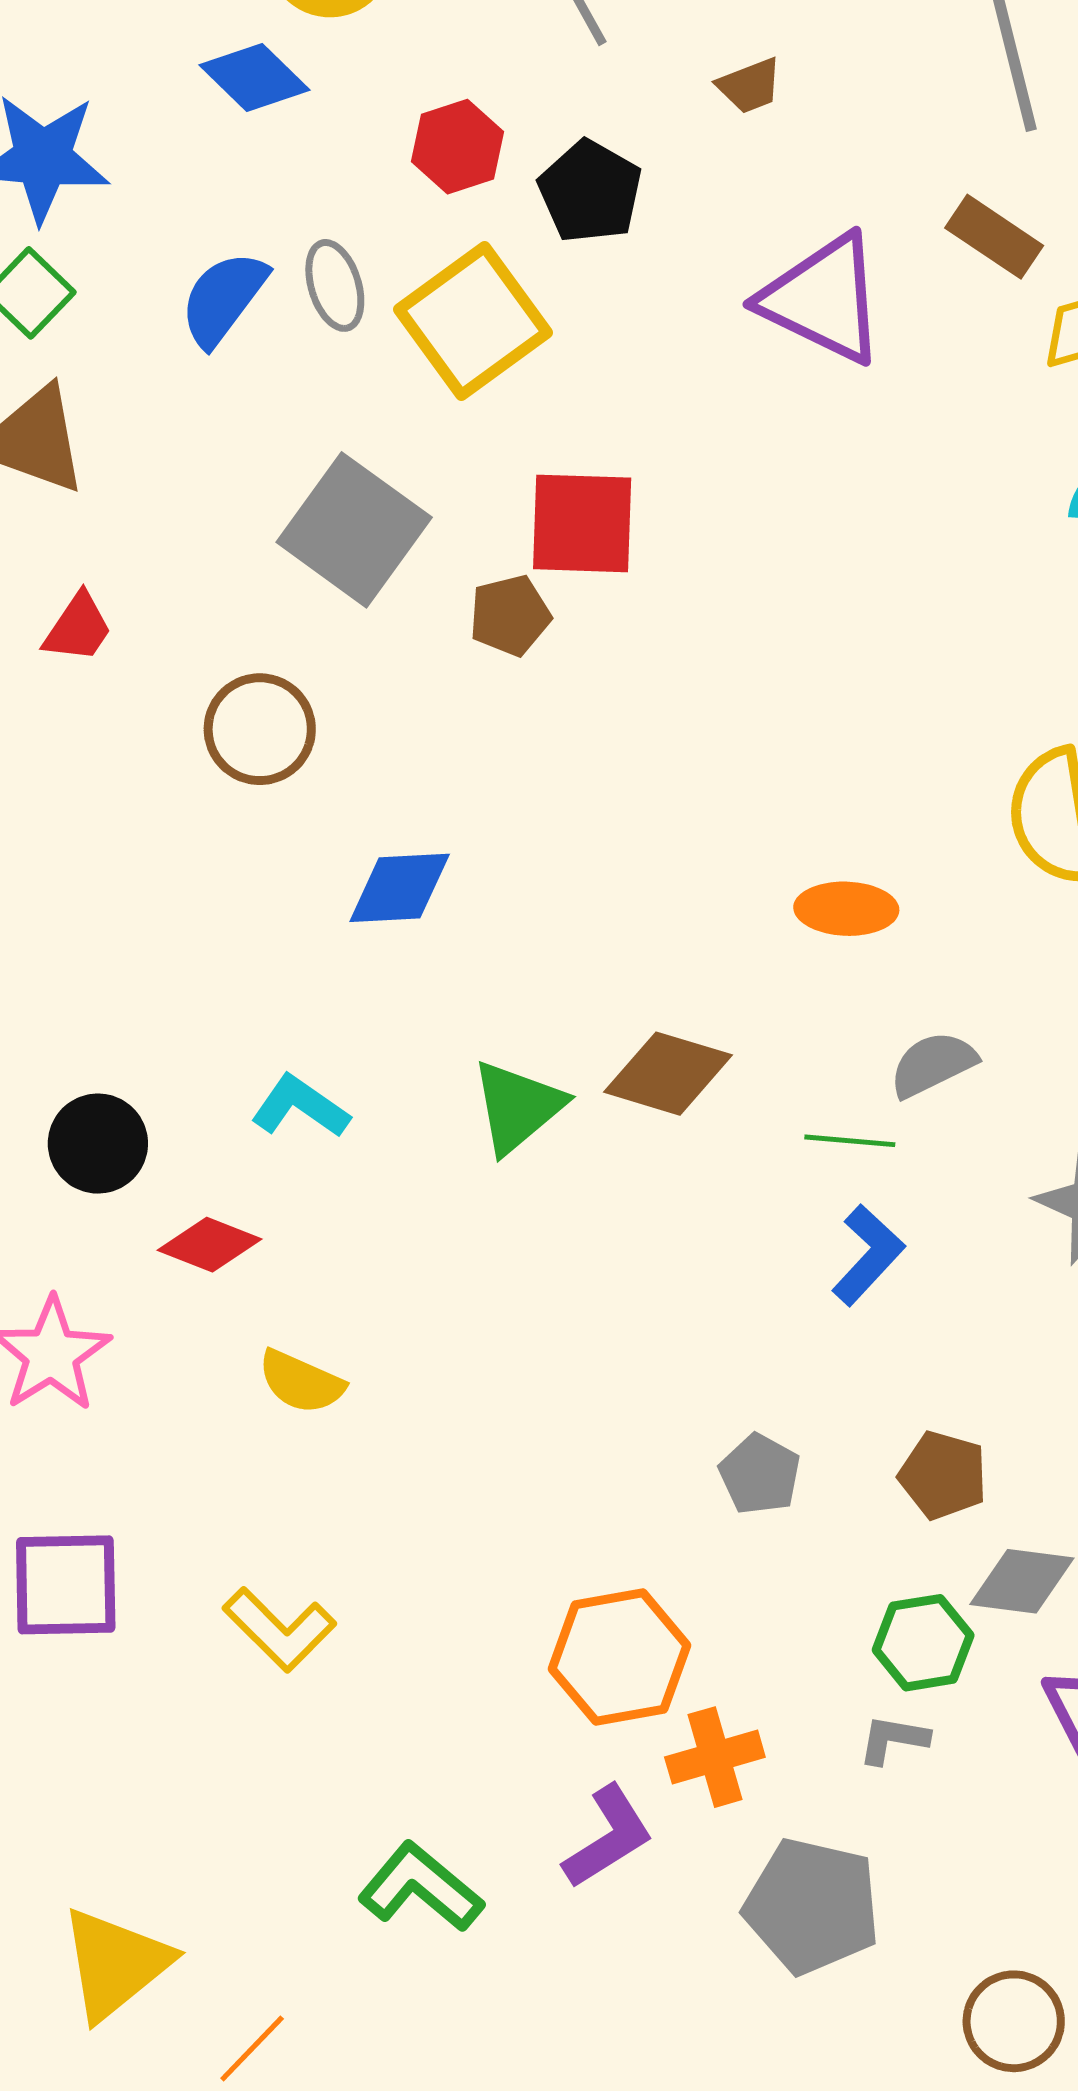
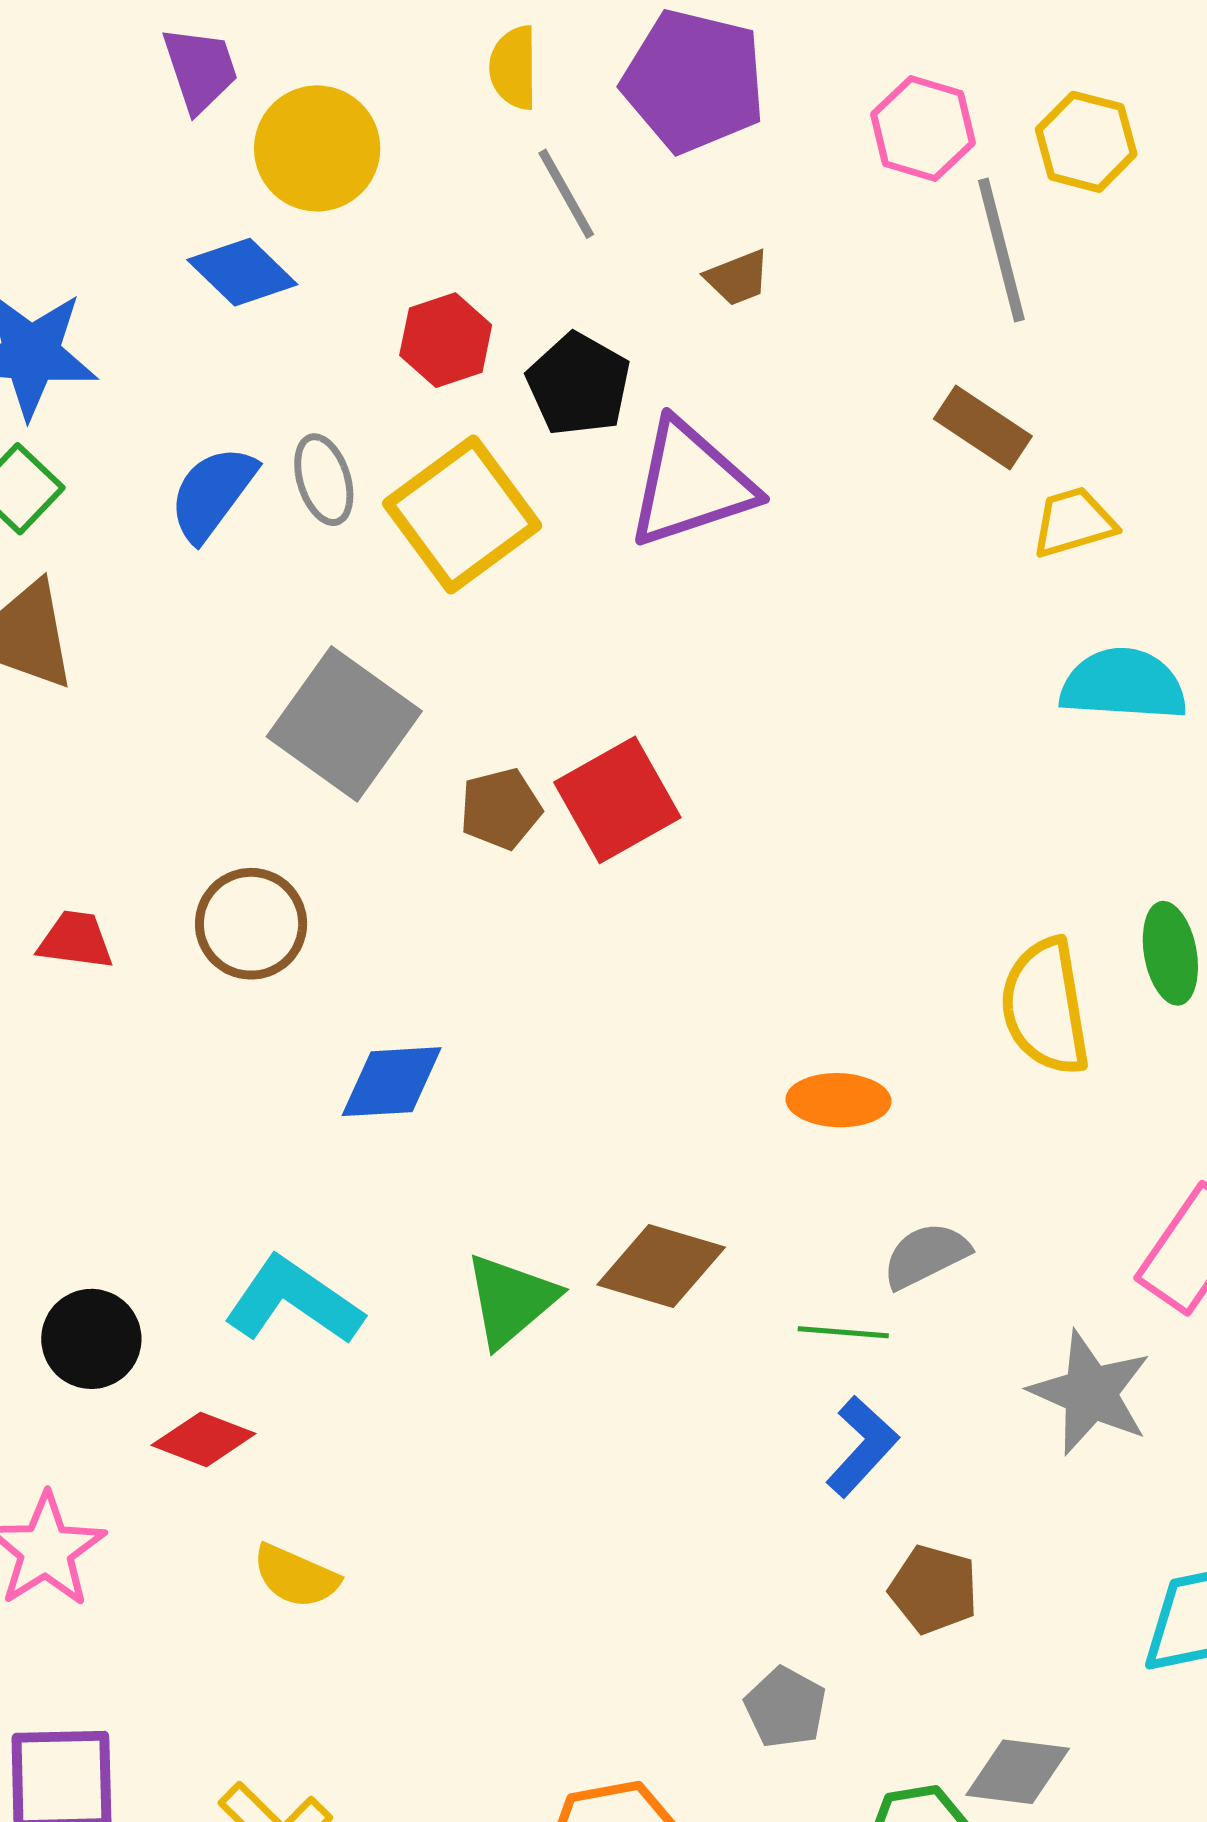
purple triangle: (823, 299) -> (691, 484), moved, turned -44
red square: (582, 523) -> (617, 800), moved, turned -31
red trapezoid: (78, 628) -> (76, 940), moved, turned -116
cyan L-shape: (300, 1107) -> (293, 1301), size x1.4
gray pentagon: (760, 1474) -> (785, 1707), moved
brown pentagon: (943, 1475) -> (934, 1589), moved

